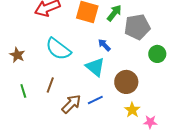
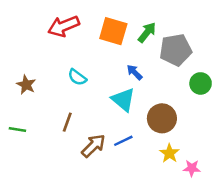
cyan semicircle: (58, 49) -> (77, 77), size x0.6
green line: (23, 91) -> (17, 130), moved, turned -64

